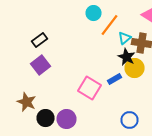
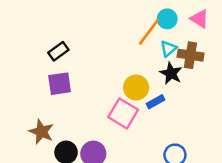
cyan circle: (94, 13) -> (167, 19), moved
purple square: (40, 65) -> (60, 84), turned 30
yellow circle: (134, 68) -> (136, 88), moved

